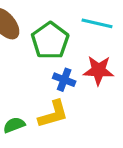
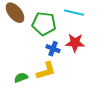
green pentagon: (50, 41) -> (44, 24), turned -30

